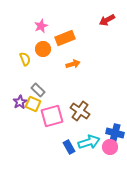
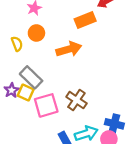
orange rectangle: (65, 38) -> (85, 20), moved
orange arrow: (73, 64) -> (69, 49), size x1.6
gray rectangle: (38, 90) -> (31, 77), size x1.5

